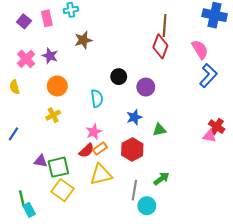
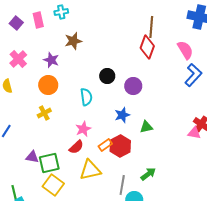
purple star: (50, 56) -> (51, 60), moved
orange rectangle: (100, 148) -> (105, 145), moved

